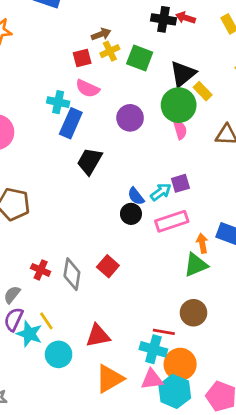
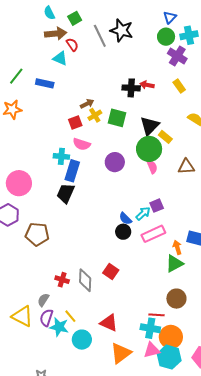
black trapezoid: (90, 161) -> (66, 193), moved
red triangle: (98, 336) -> (109, 323), turned 42

